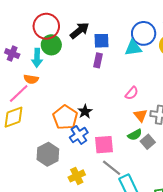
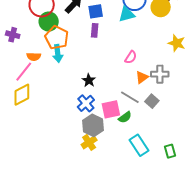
cyan arrow: (37, 58) -> (58, 54), moved
orange triangle: (140, 115) -> (142, 77), turned 40
orange pentagon: (65, 117) -> (57, 38), moved
green semicircle: (135, 135) -> (125, 117), moved
gray hexagon: (48, 154) -> (93, 125), moved
gray line: (112, 168) -> (130, 97), moved

